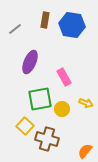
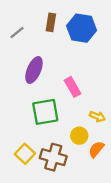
yellow circle: (62, 109) -> (79, 136), moved
yellow square: (25, 126) -> (25, 154), moved
orange semicircle: (85, 151) -> (96, 149), moved

